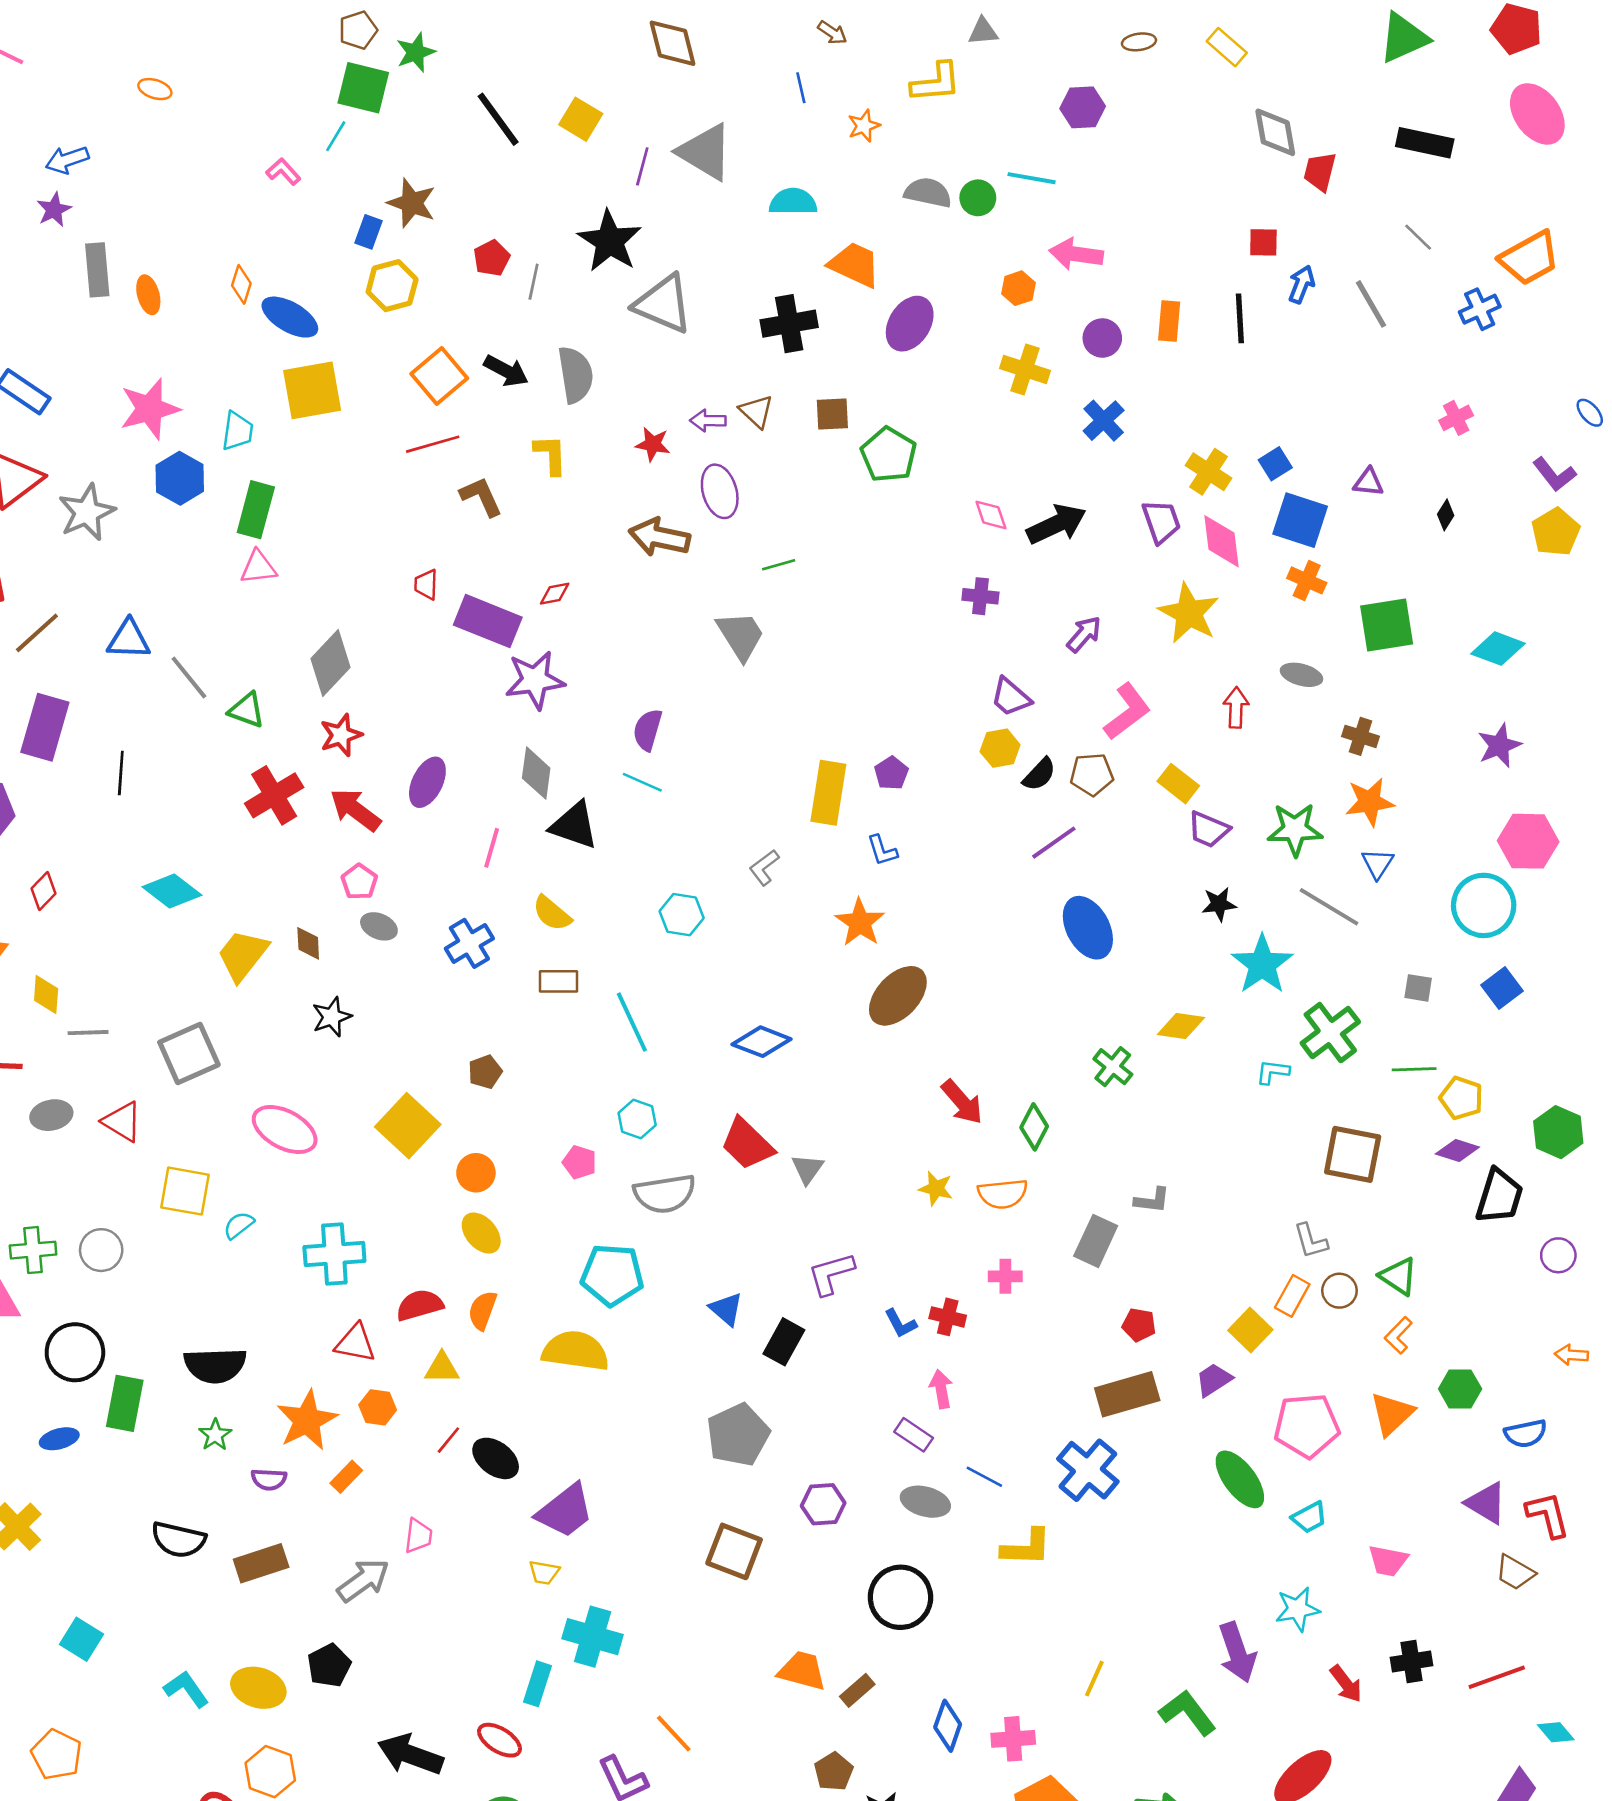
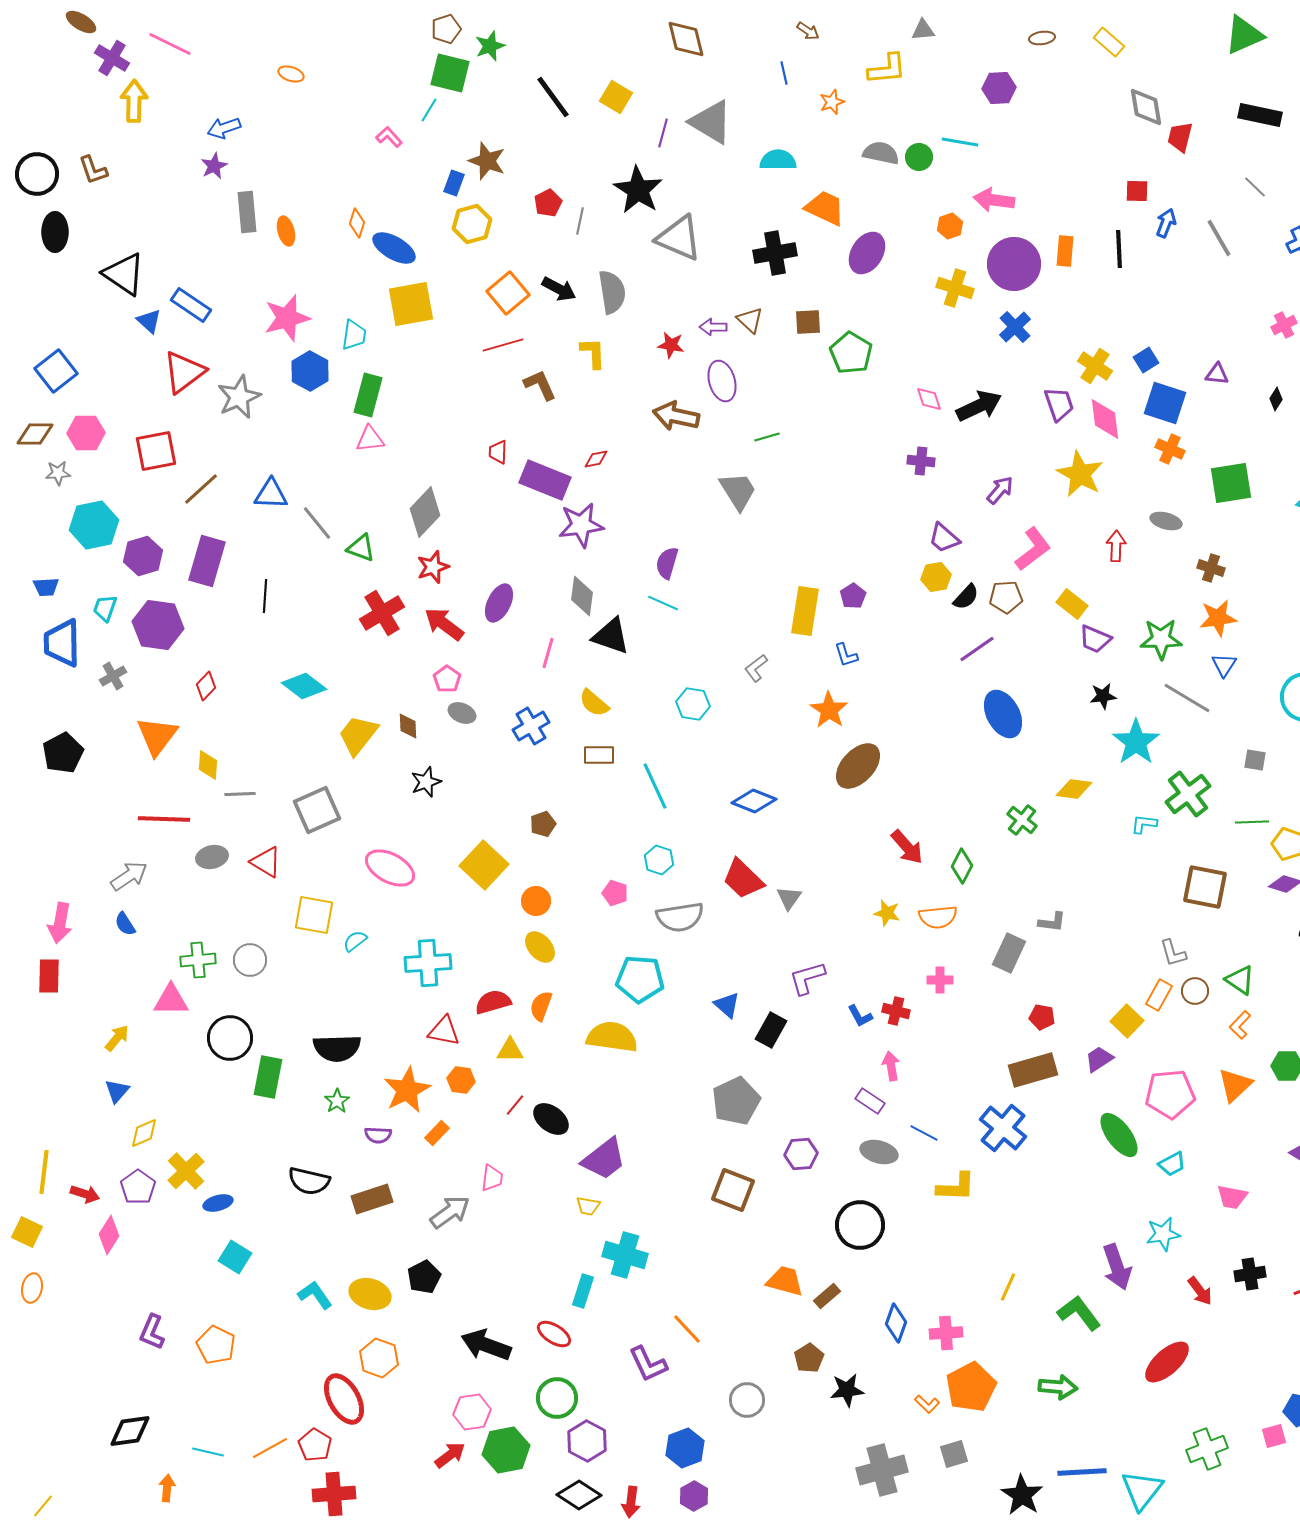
purple circle: (1102, 338) -> (1014, 264), size x1.8
blue ellipse: (59, 1439) -> (218, 1203), moved

